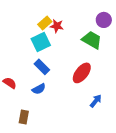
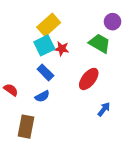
yellow rectangle: (45, 23) -> (49, 25), size x1.5
red star: (57, 26) -> (62, 49), moved
brown rectangle: (24, 117) -> (26, 127), size x1.5

